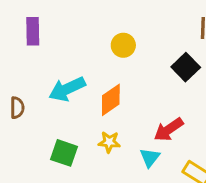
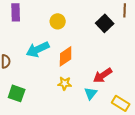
yellow circle: (123, 45) -> (58, 21), moved
black square: (186, 67) -> (105, 23), moved
green square: (64, 153) -> (17, 93), moved

